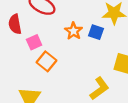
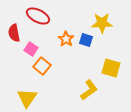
pink square: (34, 42) -> (31, 49), turned -32

